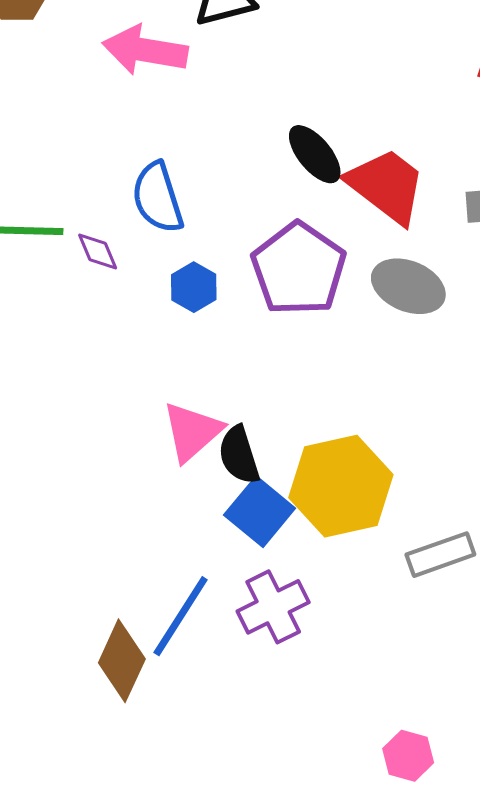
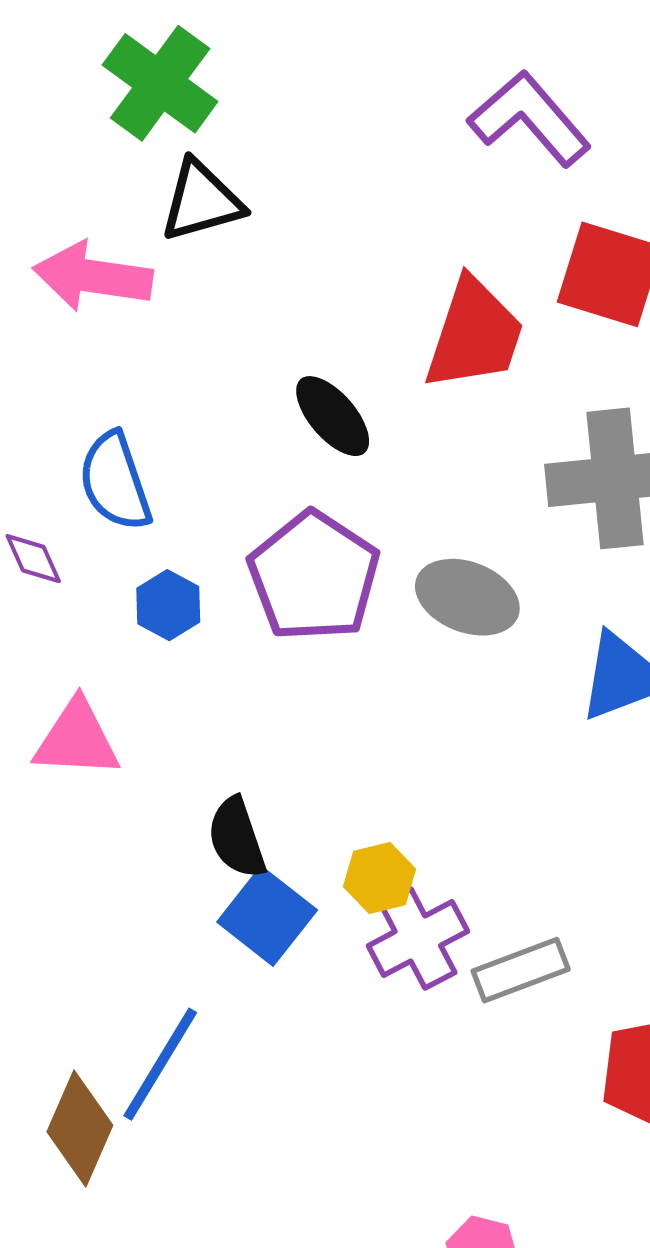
red trapezoid: (386, 186) -> (474, 334), moved, turned 72
pink triangle: (192, 432) -> (77, 739), moved, turned 46
yellow hexagon: (341, 486) -> (380, 878), size x0.5
purple cross: (273, 607) -> (418, 939), moved

